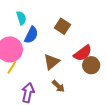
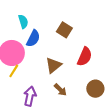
red semicircle: (83, 53) -> (85, 57), turned -30
brown circle: (91, 65) -> (95, 89), moved

